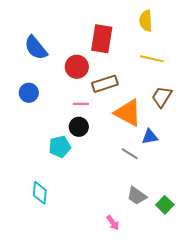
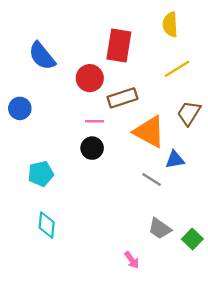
yellow line: (152, 59) -> (177, 69), turned -45
blue circle: (29, 93) -> (20, 108), moved
cyan pentagon: (60, 147) -> (41, 174), moved

